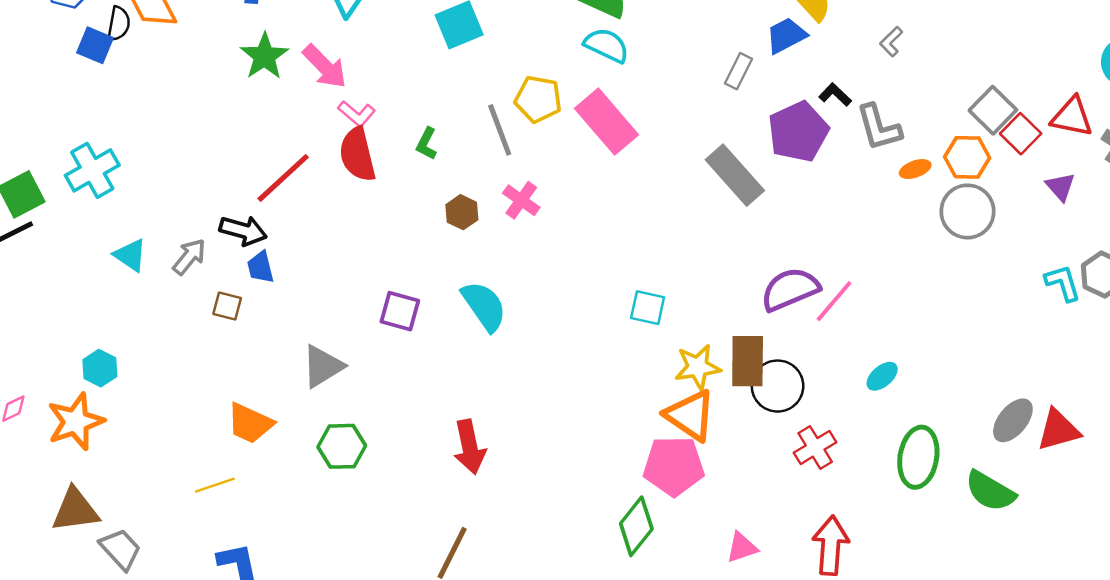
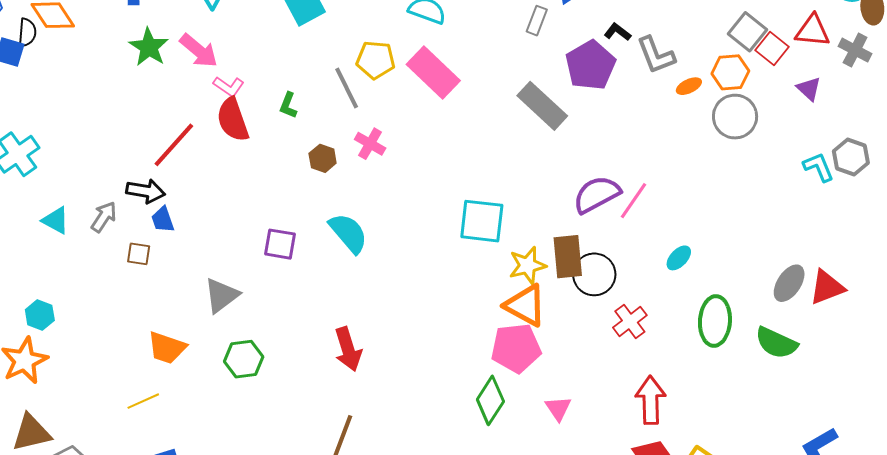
cyan square: (648, 308) -> (482, 221), size x1.6
pink triangle: (742, 547) -> (558, 408), moved, turned -40

